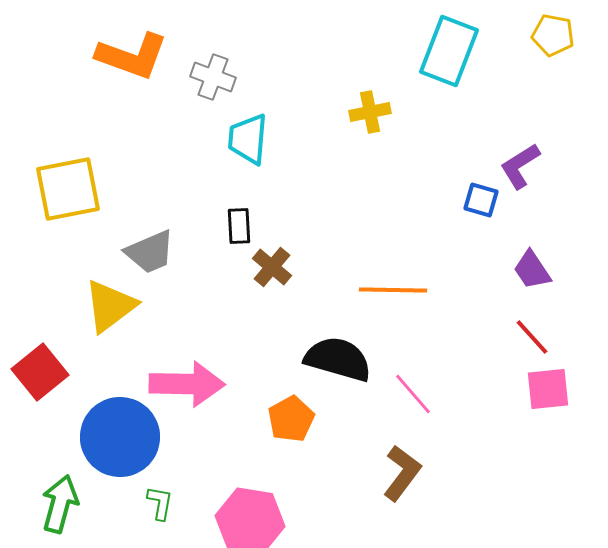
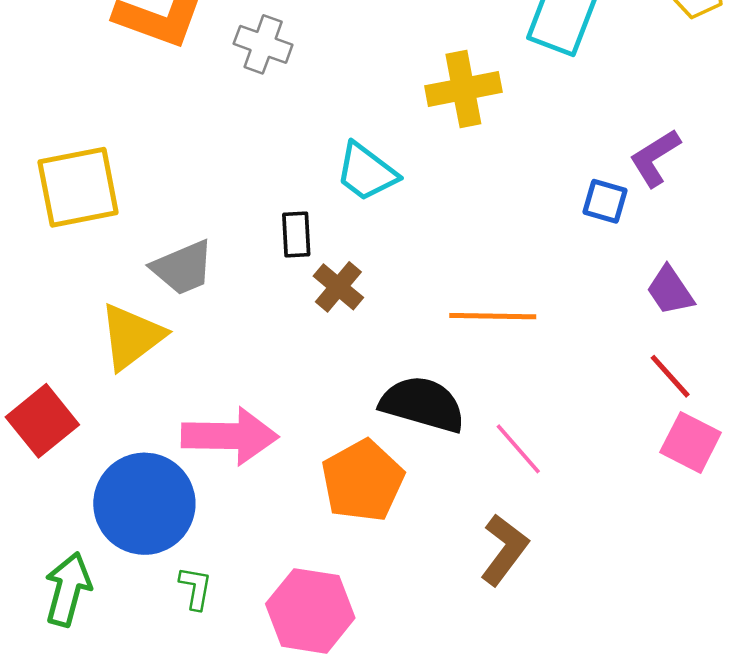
yellow cross: (370, 112) -> (463, 89), size x1.4
cyan trapezoid: (248, 139) -> (366, 172), moved, turned -58
pink square: (548, 389) -> (691, 442), turned 33
orange pentagon: (291, 419) -> (363, 481), size x1.4

